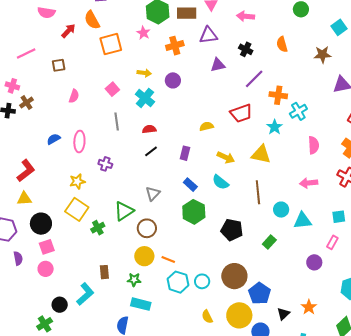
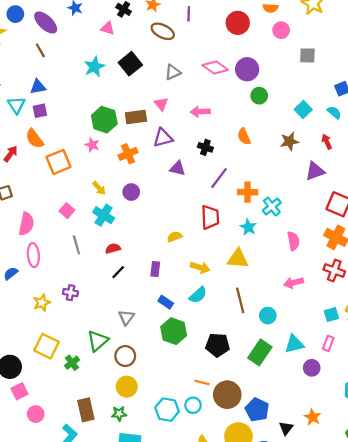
purple triangle: (218, 65) -> (178, 168), turned 35
yellow arrow: (144, 73) -> (99, 188), turned 48
pink semicircle: (74, 96) -> (26, 224), size x1.5
red trapezoid: (241, 113) -> (210, 217), turned -65
pink ellipse: (79, 142) -> (33, 255), moved
yellow star: (77, 181) -> (42, 303), moved
cyan semicircle: (220, 182) -> (198, 295), turned -72
cyan triangle: (303, 221) -> (294, 344), moved
green rectangle: (269, 242) -> (260, 352), size x1.6
orange line: (168, 259) -> (202, 383), moved
pink circle: (46, 269) -> (36, 414), moved
brown rectangle: (104, 272) -> (86, 410), size x1.5

